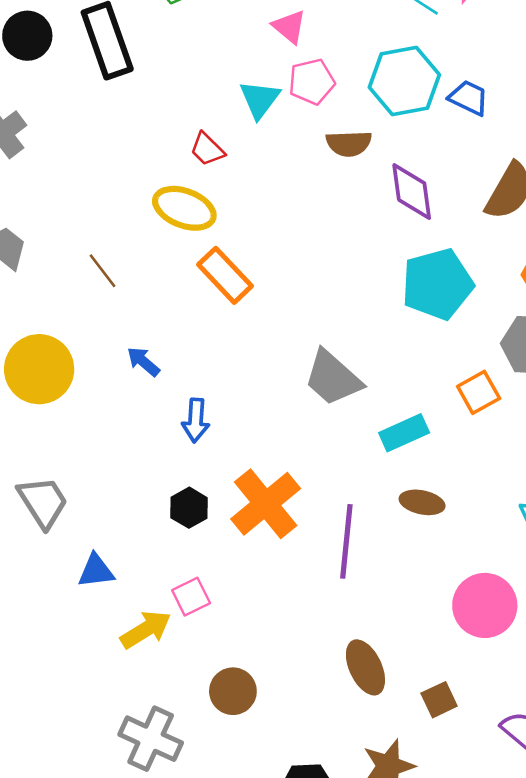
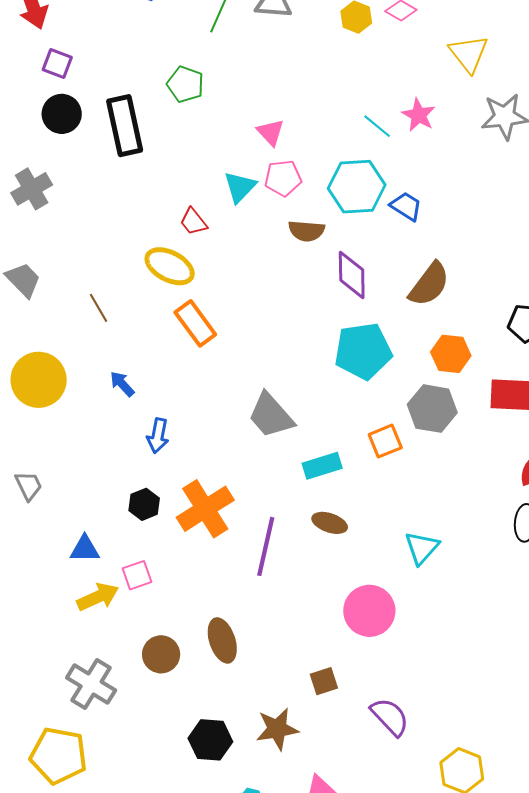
gray trapezoid: (43, 502) -> (29, 486), size x0.7
blue triangle: (96, 571) -> (85, 549), moved
brown ellipse: (365, 667) -> (222, 640), moved

